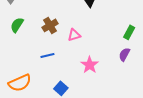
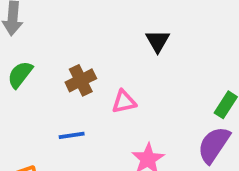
purple semicircle: (124, 54) -> (214, 145), size x1.5

